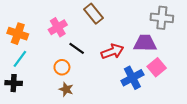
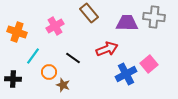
purple trapezoid: (145, 43) -> (127, 23), moved
black line: (77, 48) -> (73, 58), moved
cyan line: (20, 59) -> (33, 56), moved
orange circle: (62, 67) -> (49, 72), moved

